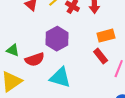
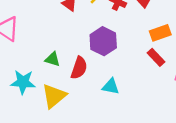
red semicircle: (35, 59) -> (79, 68), turned -48
cyan triangle: (60, 77) -> (111, 86), size x0.7

